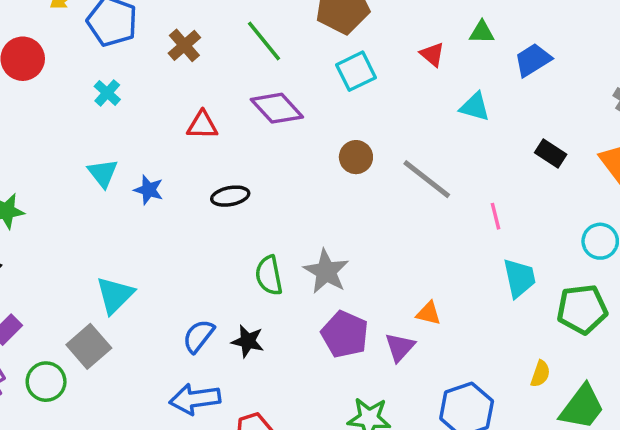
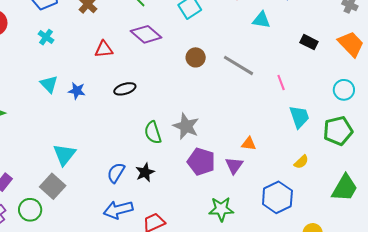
black star: (248, 341) -> (145, 172), turned -30
yellow semicircle: (540, 374) -> (301, 162), moved, turned 35

